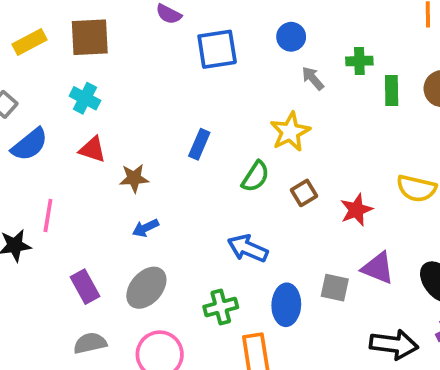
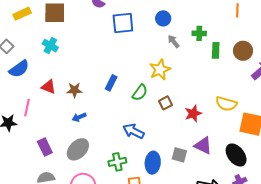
blue rectangle: (199, 144) -> (111, 83), moved
red triangle: (92, 149) -> (49, 87), moved

